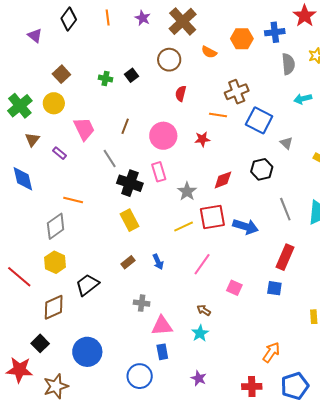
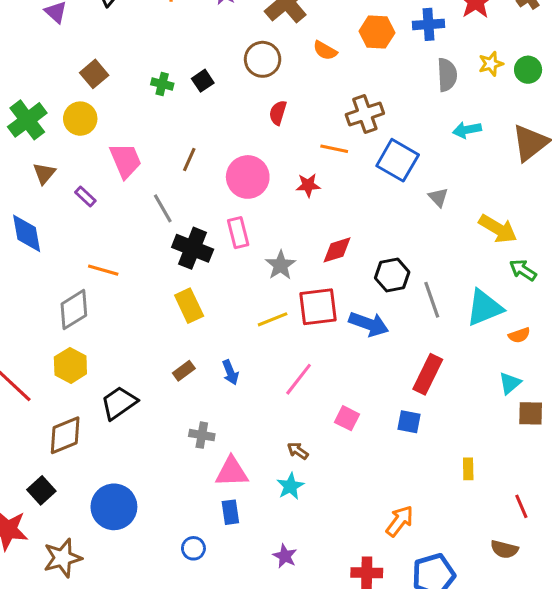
black hexagon: (262, 169) -> (392, 275), moved
blue circle: (140, 376) -> (193, 548), size x0.6

